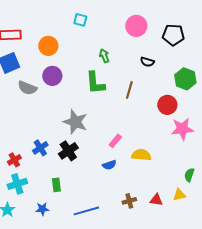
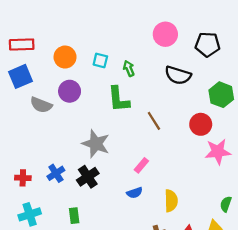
cyan square: (80, 20) -> (100, 60), moved
black semicircle: (147, 62) -> (178, 75), size x1.6
brown line: (129, 90) -> (154, 121), moved, turned -48
yellow semicircle: (141, 155) -> (171, 201), moved, turned 84
red cross: (14, 160) -> (23, 178), moved, turned 32

